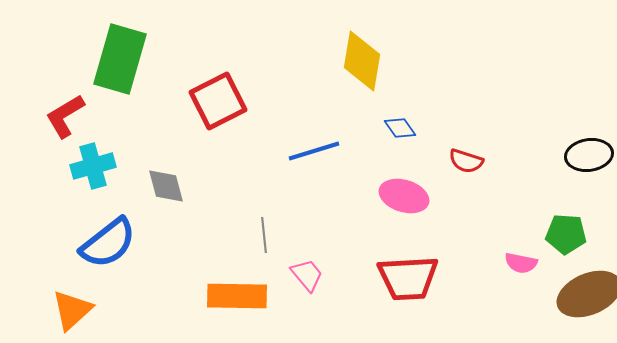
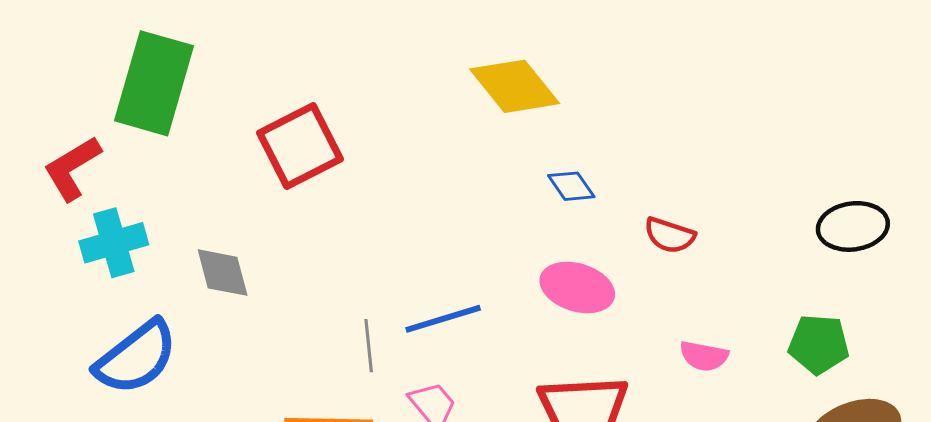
yellow diamond: (362, 61) -> (515, 86), turned -48
blue line: (314, 151) -> (443, 319), moved
pink semicircle: (521, 263) -> (704, 356), moved

